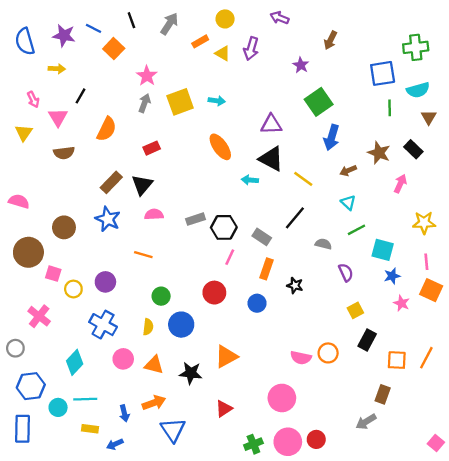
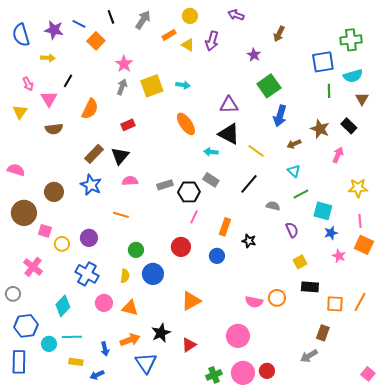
gray rectangle: (262, 237) -> (211, 180), moved
black rectangle: (367, 340) -> (310, 287), turned 66
black star: (191, 373) -> (161, 333), moved, turned -30

